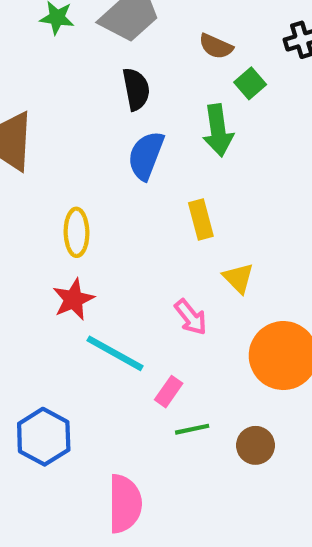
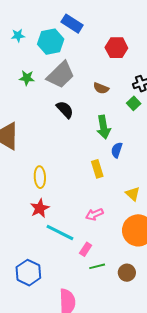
green square: (250, 83) -> (134, 103), moved
black semicircle: (136, 89) -> (65, 110), turned -30
blue semicircle: (146, 155) -> (117, 150), moved, size x0.7
yellow triangle: (238, 278) -> (133, 194), moved
pink arrow: (191, 317) -> (94, 214), turned 108

